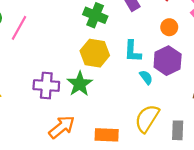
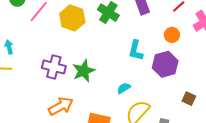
yellow hexagon: (95, 53) -> (72, 18), moved
cyan semicircle: (146, 77) -> (124, 88), moved, turned -96

